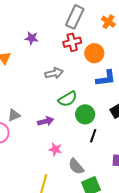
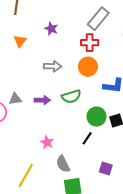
orange circle: (94, 53) -> (88, 67), moved
gray arrow: (54, 73) -> (53, 66), moved
green circle: (85, 114) -> (96, 116), moved
purple arrow: (46, 121) -> (42, 100), moved

